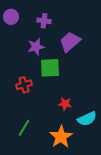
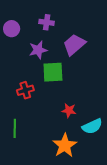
purple circle: (11, 17) -> (12, 29), moved
green line: (24, 128) -> (15, 128), moved, turned -30

